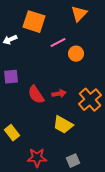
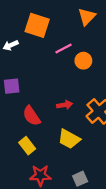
red semicircle: (36, 95) -> (32, 116), moved
yellow rectangle: (12, 133) -> (27, 146), moved

